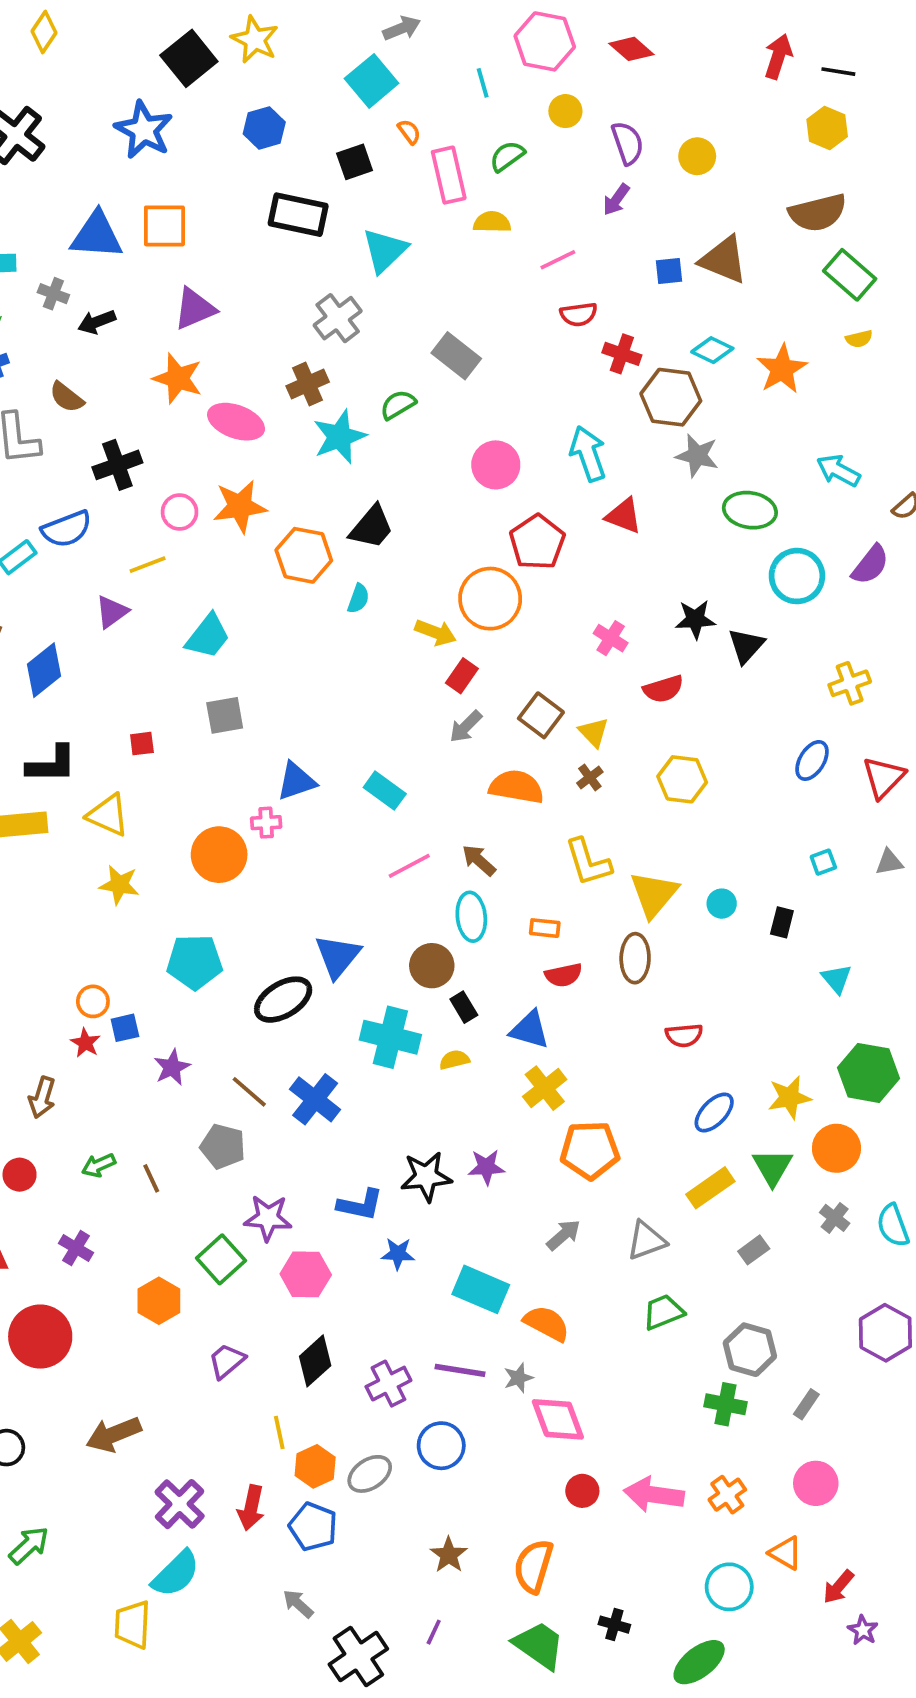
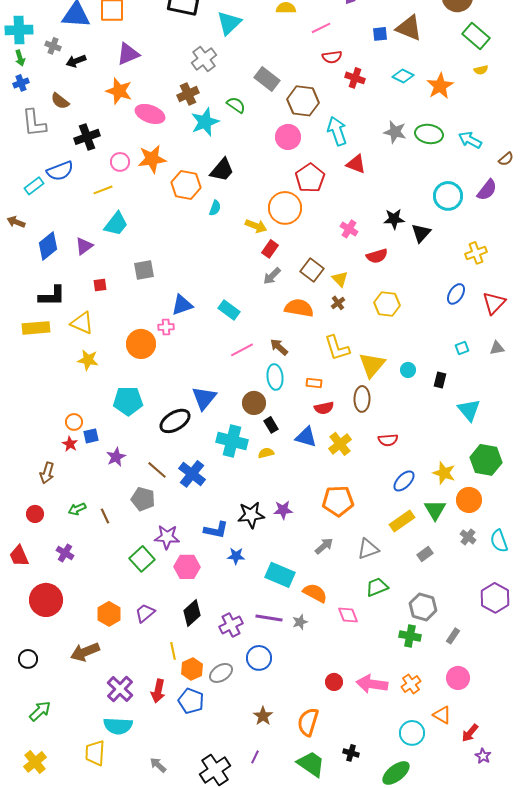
brown hexagon: (671, 397) -> (303, 101), moved
green semicircle: (398, 405) -> (236, 105), turned 66
green ellipse: (750, 510) -> (429, 134), moved
purple triangle: (112, 612) -> (84, 246), moved
cyan trapezoid: (208, 636) -> (116, 224), moved
cyan triangle: (836, 979) -> (469, 410), size x1.4
yellow cross: (545, 1088) -> (340, 444), moved
yellow star: (789, 1097) -> (444, 473), turned 30
orange hexagon: (159, 1301) -> (109, 614), moved
pink diamond: (558, 1419) -> (348, 615), moved, size x0.7
cyan semicircle: (176, 1574) -> (118, 726), turned 48
gray arrow: (298, 1604) -> (158, 765), moved

